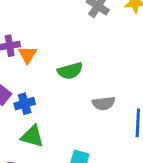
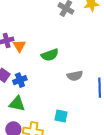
green triangle: (32, 136) -> (17, 104), moved

